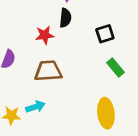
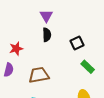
red star: (45, 35) -> (16, 49), moved

